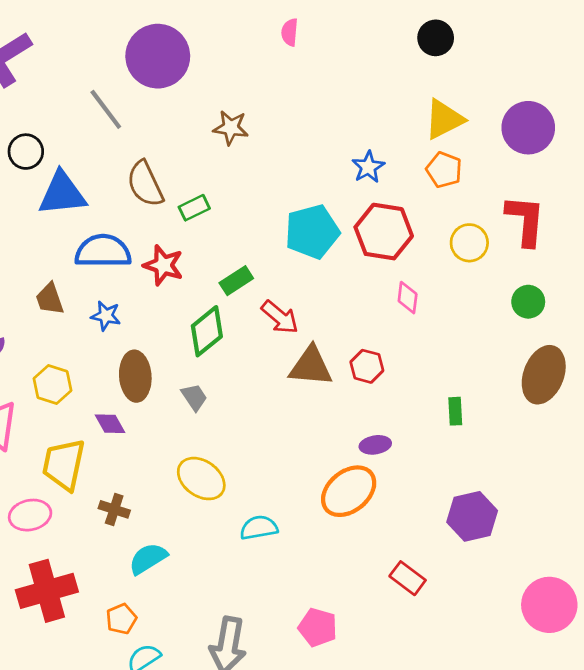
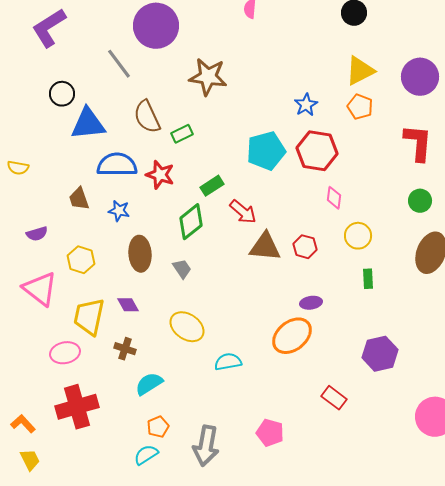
brown star: (231, 128) -> (208, 77), size x1.5
yellow circle: (469, 243) -> (358, 236), moved
purple diamond: (110, 424) -> (128, 305), moved
orange pentagon: (121, 619) -> (158, 427), moved

